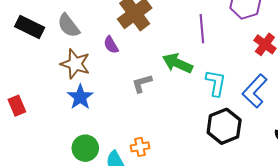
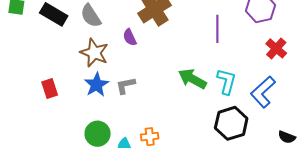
green arrow: (178, 63) -> (192, 79), moved
gray L-shape: (142, 83) -> (126, 86), moved
red rectangle: (17, 106) -> (50, 89), moved

